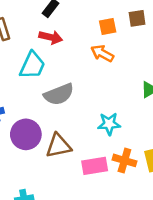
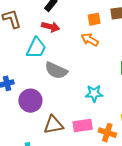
gray semicircle: (59, 94) -> (56, 70), turned 45
brown triangle: (59, 146) -> (53, 125), moved
orange cross: (124, 160) -> (107, 133), moved

